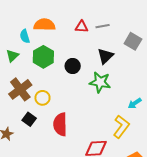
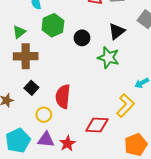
green triangle: (12, 56) -> (19, 32), moved
brown cross: (20, 89) -> (26, 56), turned 30
yellow circle: (42, 98) -> (44, 115), moved

